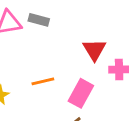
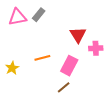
gray rectangle: (39, 20) -> (39, 15), turned -64

